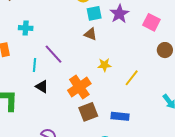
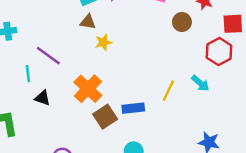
yellow star: (104, 65) -> (103, 42), moved
yellow line: (132, 78) -> (168, 91), moved
blue rectangle: (120, 116) -> (133, 108), moved

